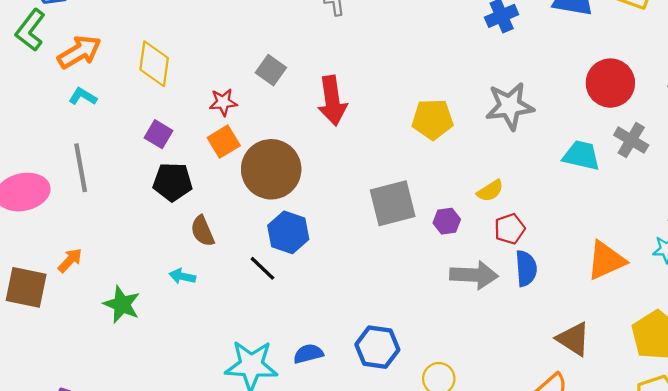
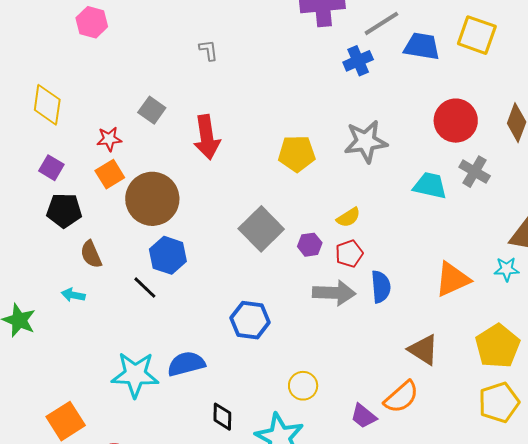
gray square: (393, 203) -> (261, 229), turned -30
red pentagon: (510, 229) -> (349, 254), moved
blue hexagon: (377, 347) -> (250, 320), moved
blue semicircle: (308, 354) -> (186, 364), size x1.4

